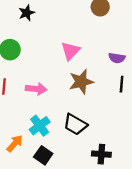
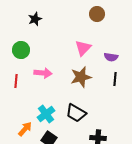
pink triangle: (71, 51) -> (83, 48), moved
pink arrow: (36, 89) -> (43, 73), moved

